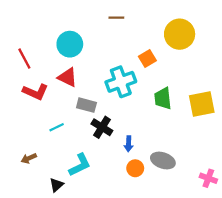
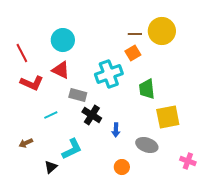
brown line: (116, 18) -> (135, 34), moved
yellow square: (202, 104) -> (168, 117), moved
orange circle: (135, 168) -> (122, 167), moved

